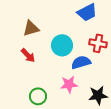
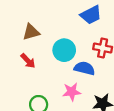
blue semicircle: (81, 62) -> (84, 68), turned 30

